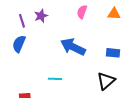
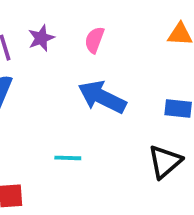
pink semicircle: (82, 12) -> (94, 40), moved

